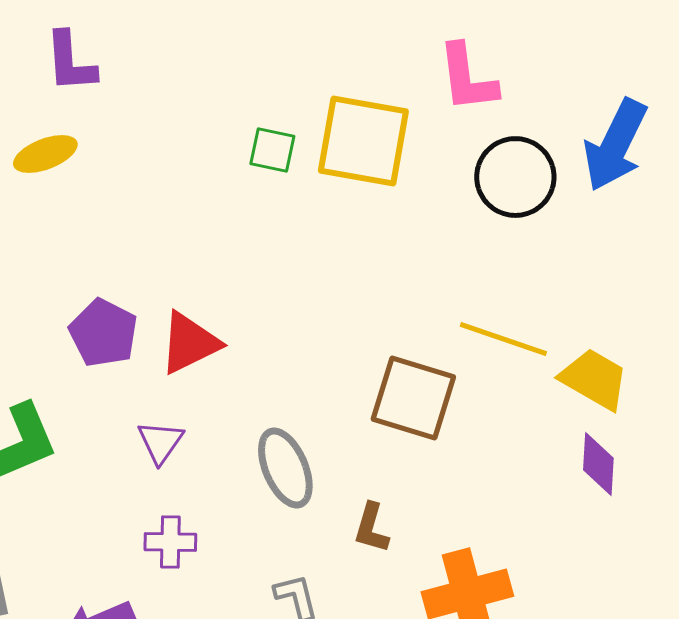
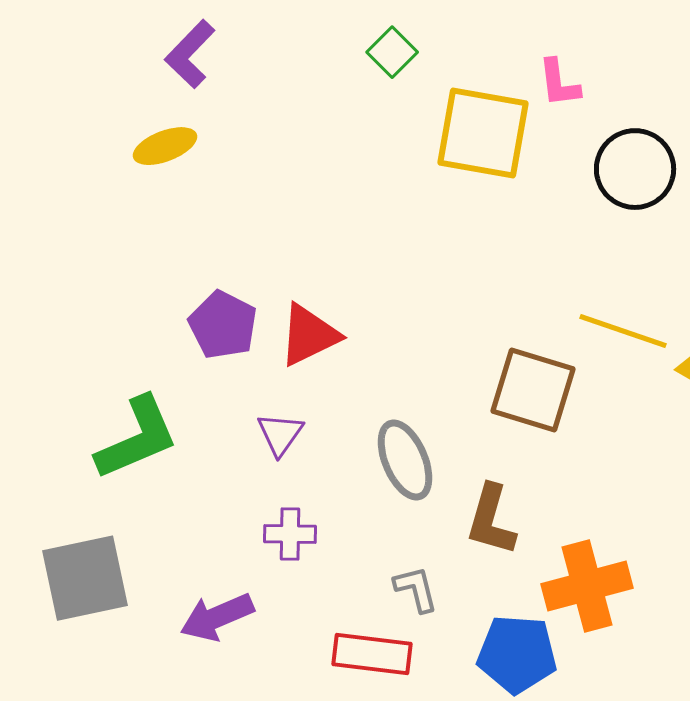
purple L-shape: (70, 62) -> (190, 54), turned 48
pink L-shape: (467, 78) -> (559, 83), moved, size x0.7
green square: (272, 150) -> (392, 52), moved, turned 33
brown L-shape: (371, 528) -> (491, 520), size x1.4

